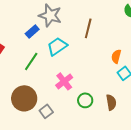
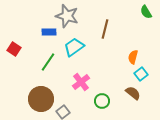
blue rectangle: (32, 31) -> (49, 32), turned 40
brown semicircle: (111, 102) -> (133, 93), moved, turned -42

